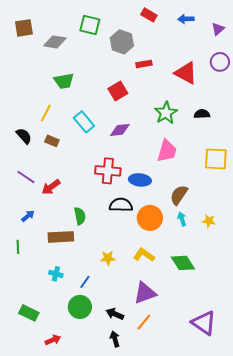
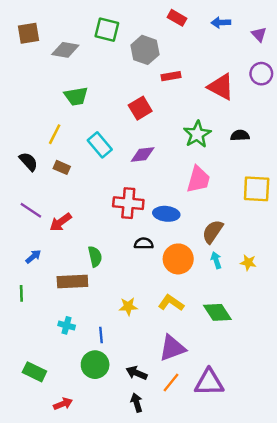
purple triangle: (218, 29) -> (259, 34), turned -32
black semicircle: (121, 205) -> (144, 243), size x0.7
blue line: (85, 282) -> (101, 335), turned -40
purple triangle: (204, 323) -> (209, 382), moved, turned -36

